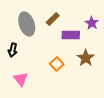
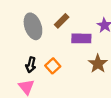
black arrow: (13, 50) -> (31, 65), moved
orange square: (57, 64) -> (53, 66), moved

